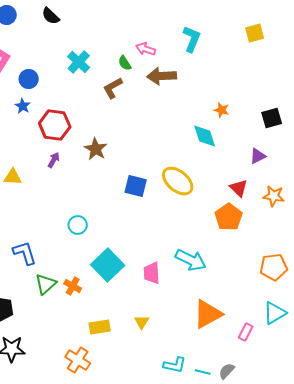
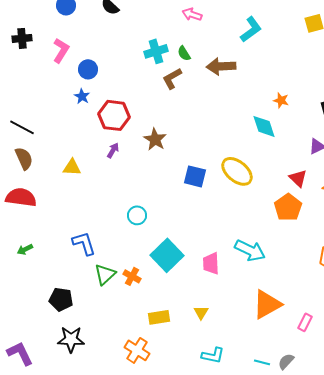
cyan L-shape: (192, 39) -> (251, 29), turned 32
pink arrow: (146, 49) -> (192, 14), moved
cyan cross: (79, 62) -> (156, 51), moved, turned 30
cyan L-shape: (175, 365) -> (213, 355), moved

